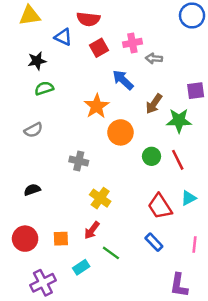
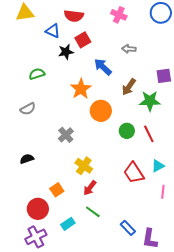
pink cross: (132, 43) -> (119, 15), moved, turned 35
black star: (37, 61) -> (66, 52), moved
gray cross: (79, 161) -> (66, 135), turned 35
red arrow: (92, 230) -> (90, 188), moved
red circle: (25, 239) -> (38, 209), moved
orange square: (61, 239) -> (57, 190), moved, turned -32
blue rectangle: (154, 242) -> (128, 228), moved
pink line: (194, 245) -> (163, 192), moved

